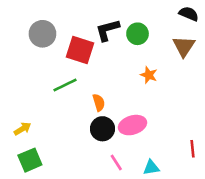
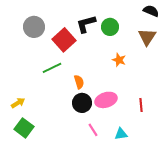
red square: (80, 50) -> (64, 40), turned 30
red line: (193, 149) -> (141, 105), moved
green square: (30, 160) -> (24, 128), turned -30

